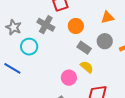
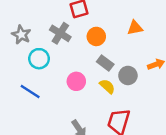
gray circle: (105, 41) -> (128, 75), moved
blue line: (12, 68) -> (30, 92), moved
pink circle: (69, 78) -> (76, 81), moved

